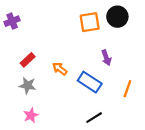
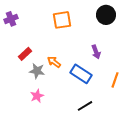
orange square: (90, 22) -> (62, 20), moved
gray star: (28, 85) -> (37, 71), moved
pink star: (31, 115) -> (37, 96), moved

